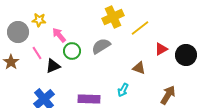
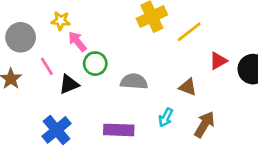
yellow star: (39, 20) -> (61, 21), moved
gray semicircle: (101, 46) -> (134, 82), moved, turned 36
brown arrow: (168, 95) -> (204, 124), moved

